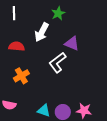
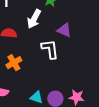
white L-shape: (57, 62) -> (50, 49), turned 120

